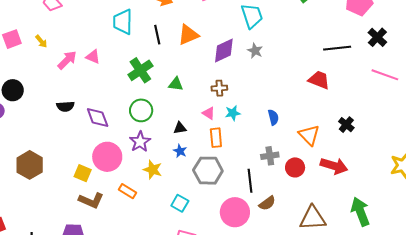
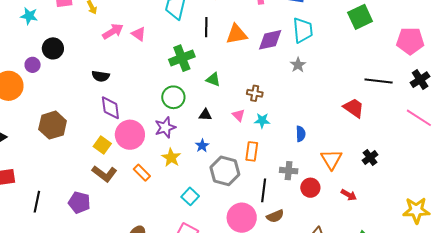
purple diamond: (224, 51) -> (270, 40), moved
purple diamond: (98, 118) -> (110, 108), moved
black triangle: (180, 128) -> (205, 115), moved
orange rectangle: (216, 138) -> (252, 151), moved
red arrow: (334, 166) -> (349, 195), size x0.6

